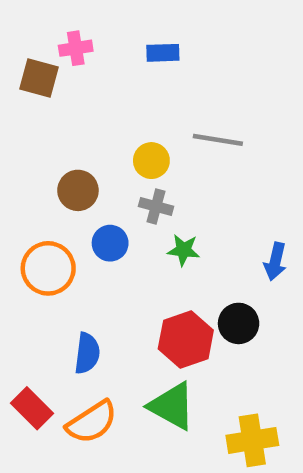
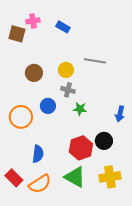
blue rectangle: (163, 53) -> (63, 27), moved, turned 32
brown circle: (78, 190) -> (34, 73), moved
yellow cross: (252, 440) -> (110, 177), moved

